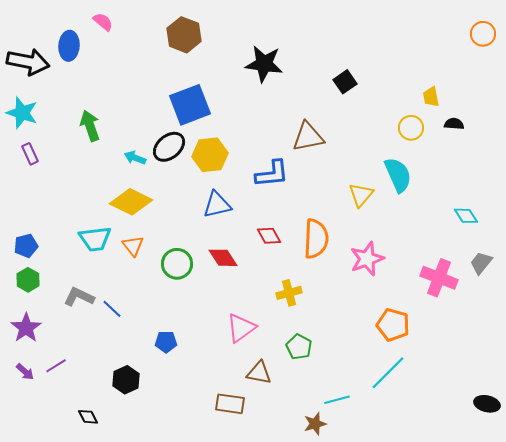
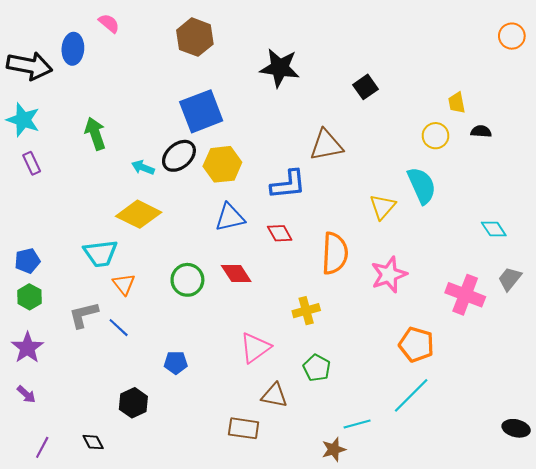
red diamond: (269, 236) -> (280, 233), moved
orange triangle: (133, 246) -> (124, 284), moved
gray L-shape: (79, 297) -> (84, 315), turned -40
purple line: (56, 366) -> (42, 447), moved, turned -30

